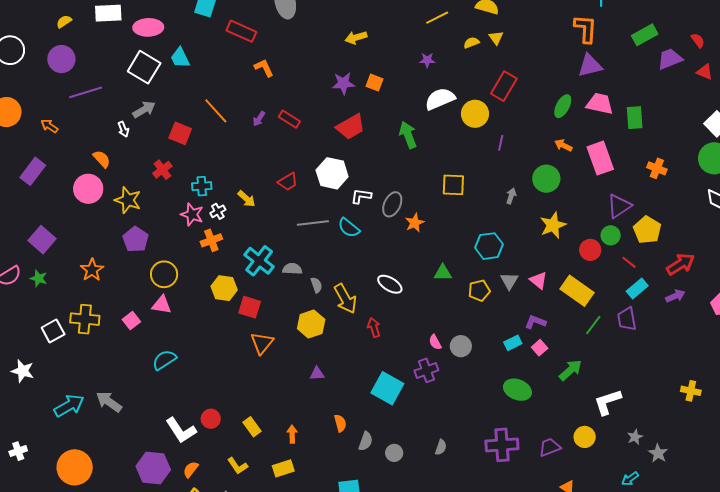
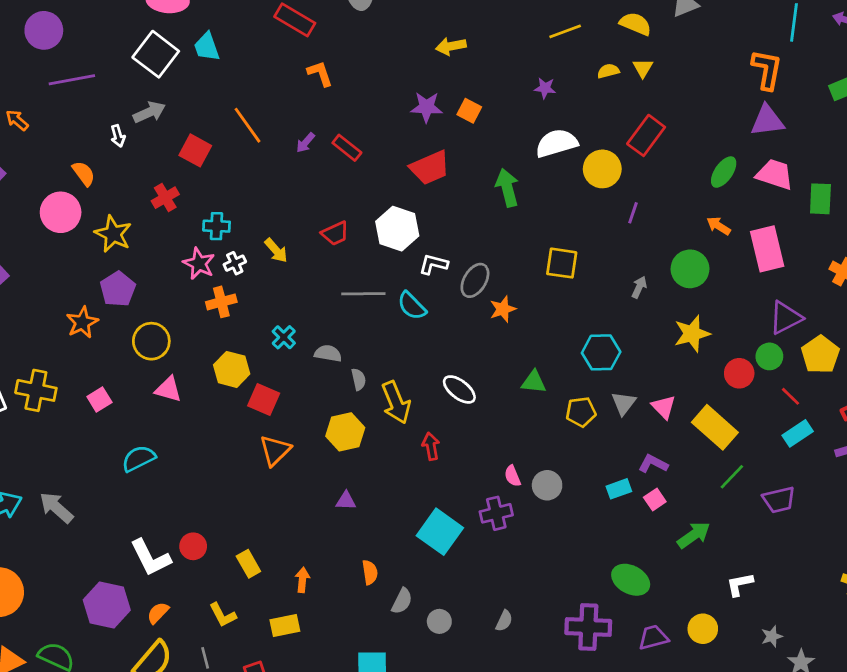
cyan cross: (259, 261) -> (284, 337), size x0.6
orange star: (92, 270) -> (82, 322), moved
pink triangle: (162, 305) -> (168, 389), moved
purple trapezoid: (627, 319) -> (779, 500), moved, turned -100
green ellipse: (517, 390) -> (631, 580), moved
white L-shape: (608, 402) -> (740, 584), size x0.7

